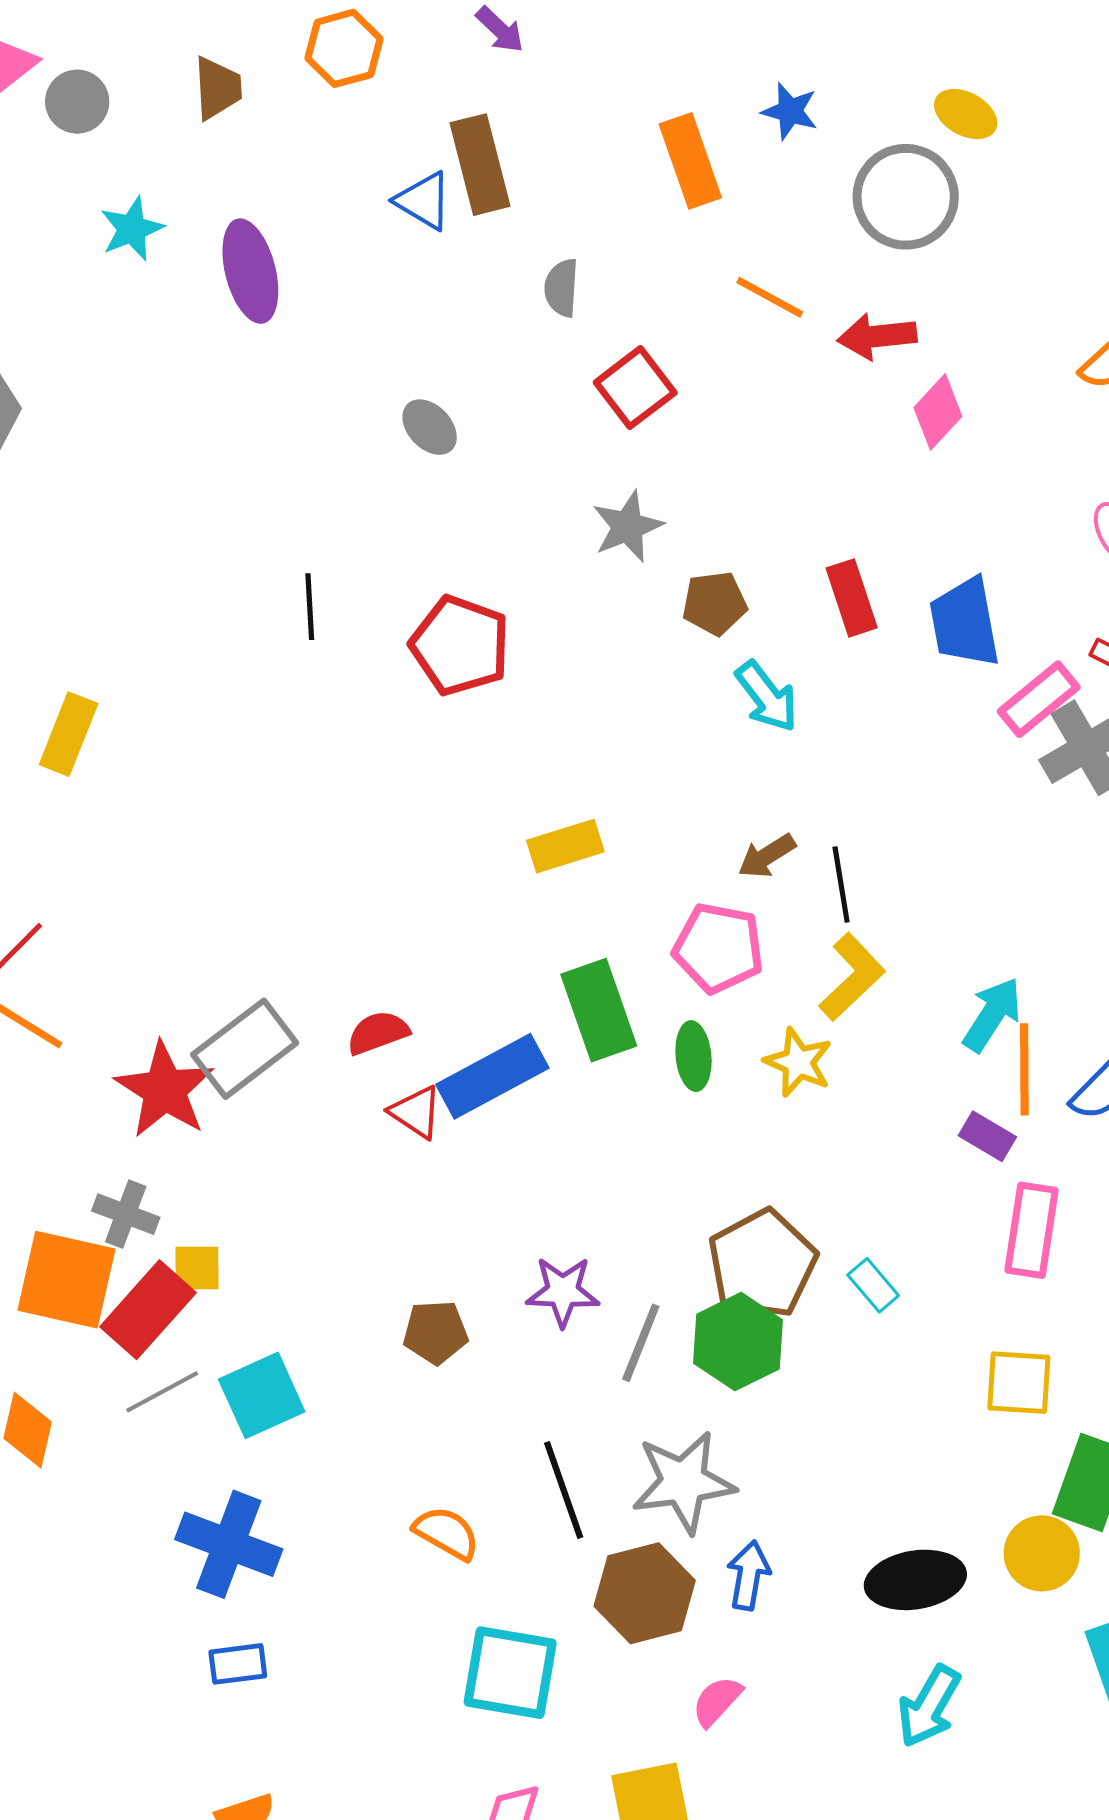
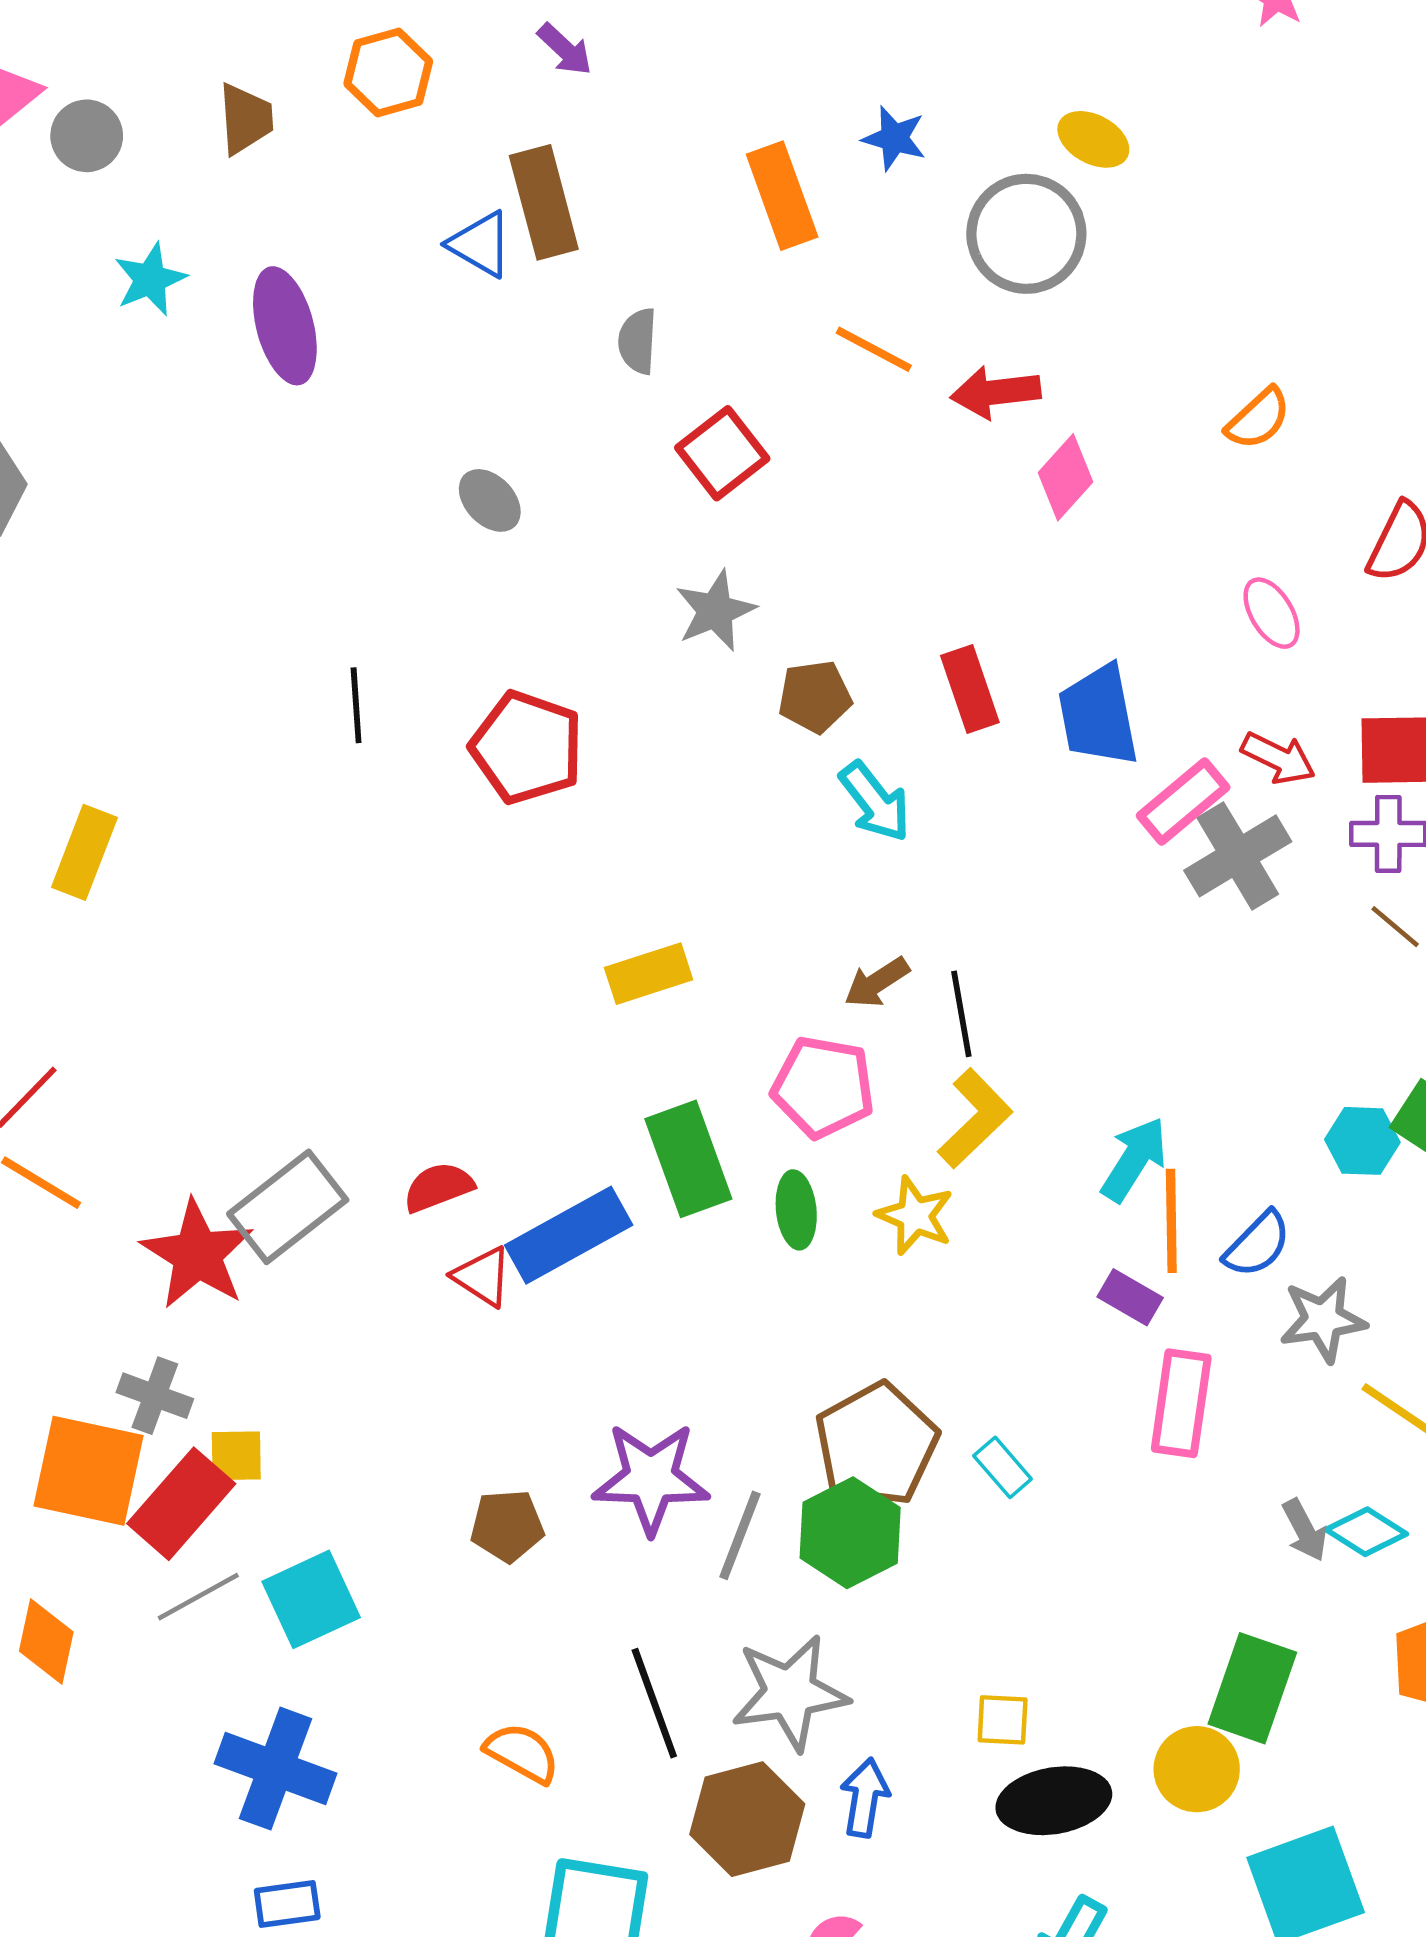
purple star: (563, 1292) -> (651, 1478), size x1.4
yellow square: (1019, 1383) -> (1003, 1720), moved, size x0.7

